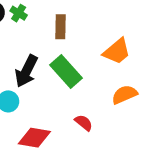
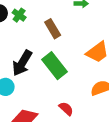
brown rectangle: (61, 27) -> (53, 29), turned -36

